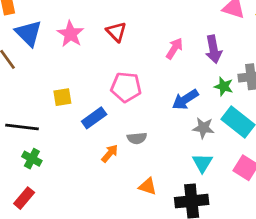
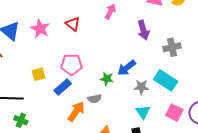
pink arrow: (174, 48) -> (110, 12), moved
green star: (224, 86) -> (107, 79), moved
pink pentagon: (126, 87) -> (72, 65), moved
orange arrow: (110, 153) -> (76, 111), size x1.5

